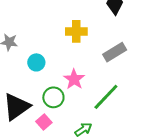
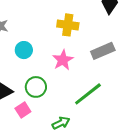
pink star: (74, 79) -> (63, 60), moved

